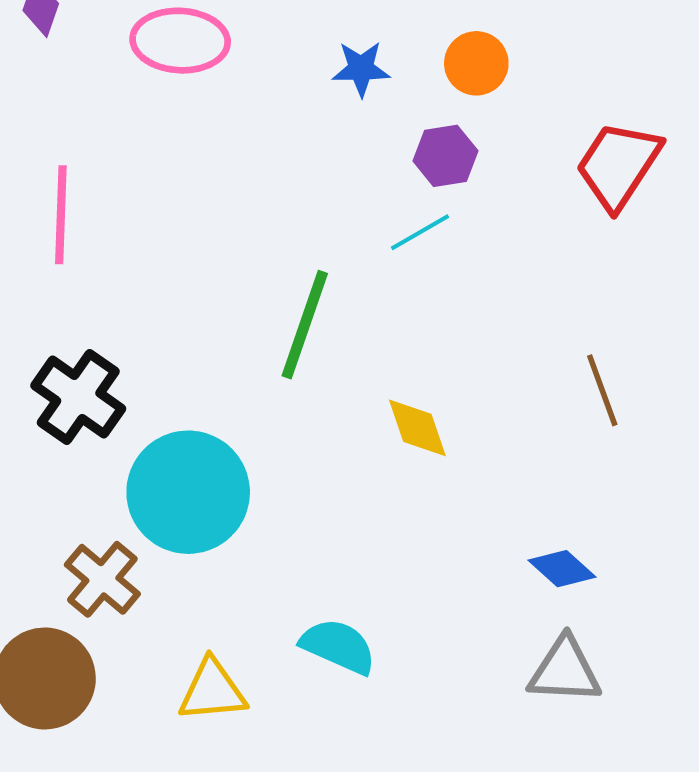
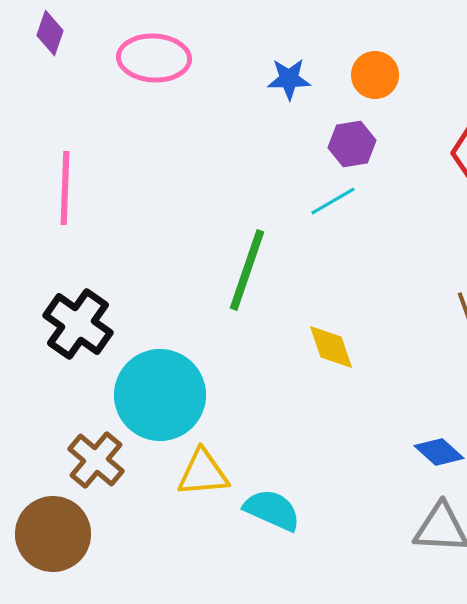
yellow triangle: (212, 691) -> (203, 473), moved

